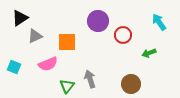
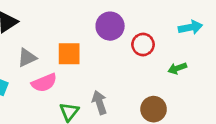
cyan arrow: (159, 22) -> (190, 27), turned 114
gray triangle: (35, 36) -> (27, 58), moved

